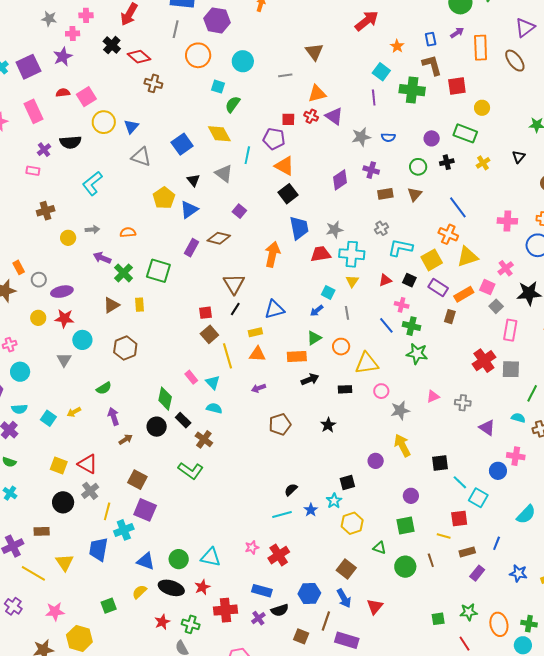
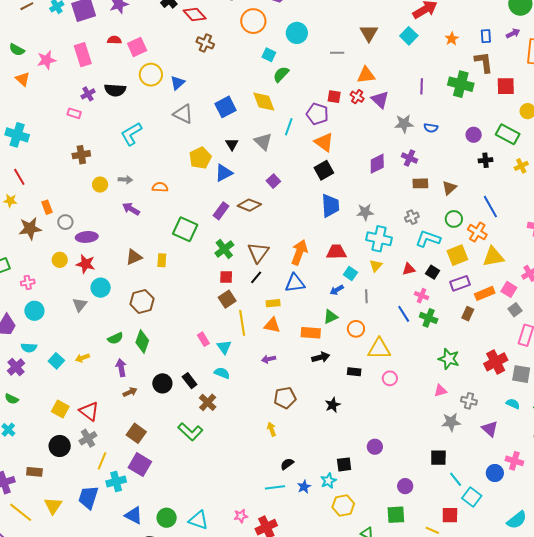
cyan square: (381, 72) -> (409, 36), moved
green circle: (418, 167) -> (454, 219), moved
orange arrow: (272, 254) -> (299, 252), moved
red trapezoid: (321, 254) -> (336, 252), moved
green cross: (124, 273) -> (224, 249), moved
purple rectangle: (438, 287) -> (460, 283), turned -60
green star: (417, 354) -> (449, 359), moved
green diamond: (165, 399) -> (142, 341), moved
gray star: (400, 410) -> (451, 422), moved
cyan semicircle: (518, 418) -> (513, 404), moved
yellow arrow: (402, 445) -> (272, 429), moved, size x0.6

